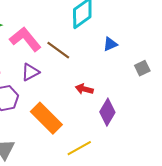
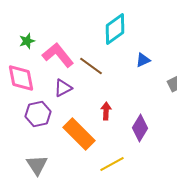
red arrow: (84, 89) -> (106, 111), moved, turned 78

